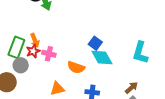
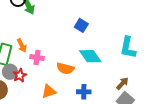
blue square: (95, 43) -> (81, 25), moved
red star: (33, 51) -> (20, 75), moved

